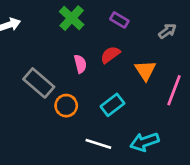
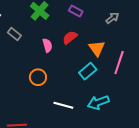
gray rectangle: (39, 83) -> (14, 34), moved, size x0.6
cyan rectangle: (112, 105) -> (88, 71), moved

